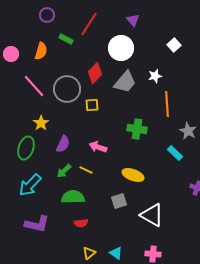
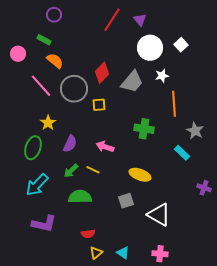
red line: (89, 24) -> (112, 20), moved
green rectangle: (66, 39) -> (44, 40), moved
white circle: (121, 48) -> (150, 48), moved
orange semicircle: (41, 51) -> (55, 61), moved, turned -66
red semicircle: (81, 223) -> (88, 234), moved

